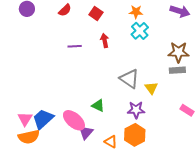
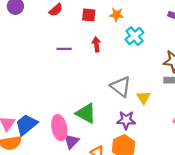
orange star: (136, 12) -> (117, 15), moved
red square: (96, 13) -> (89, 15), turned -32
green triangle: (98, 105) -> (86, 113), size x1.5
pink ellipse: (74, 120) -> (59, 128), turned 35

